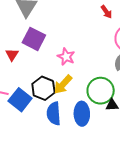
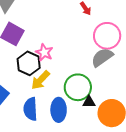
black hexagon: (43, 88) -> (29, 63), moved

